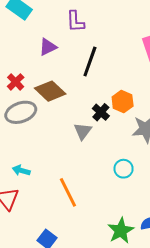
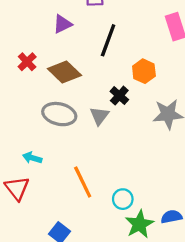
orange hexagon: (123, 102) -> (144, 71), moved
gray ellipse: (21, 112) -> (59, 114), moved, turned 32
cyan circle: (124, 169) -> (123, 199), moved

